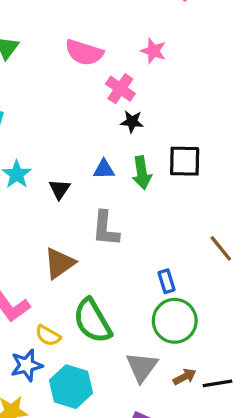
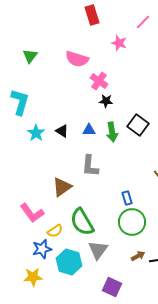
pink star: (153, 51) -> (119, 43), moved
black square: (185, 161) -> (138, 125), turned 35
black triangle: (59, 189) -> (62, 131), moved, turned -32
yellow semicircle: (48, 336) -> (55, 231), turned -63
gray triangle: (142, 367) -> (98, 250), moved

